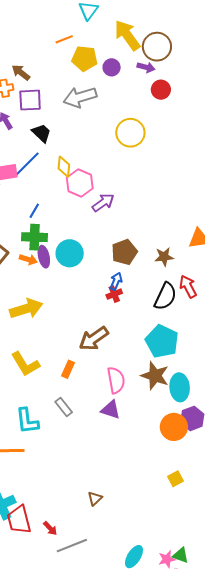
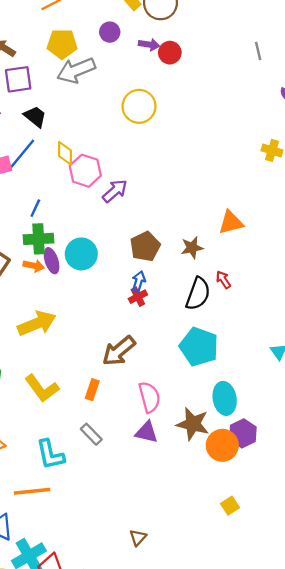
yellow pentagon: (85, 58) -> (62, 44), moved
purple arrow: (146, 67) -> (149, 45), moved
red arrow: (188, 287) -> (223, 280), size x0.7
brown star: (155, 376) -> (193, 424), moved

